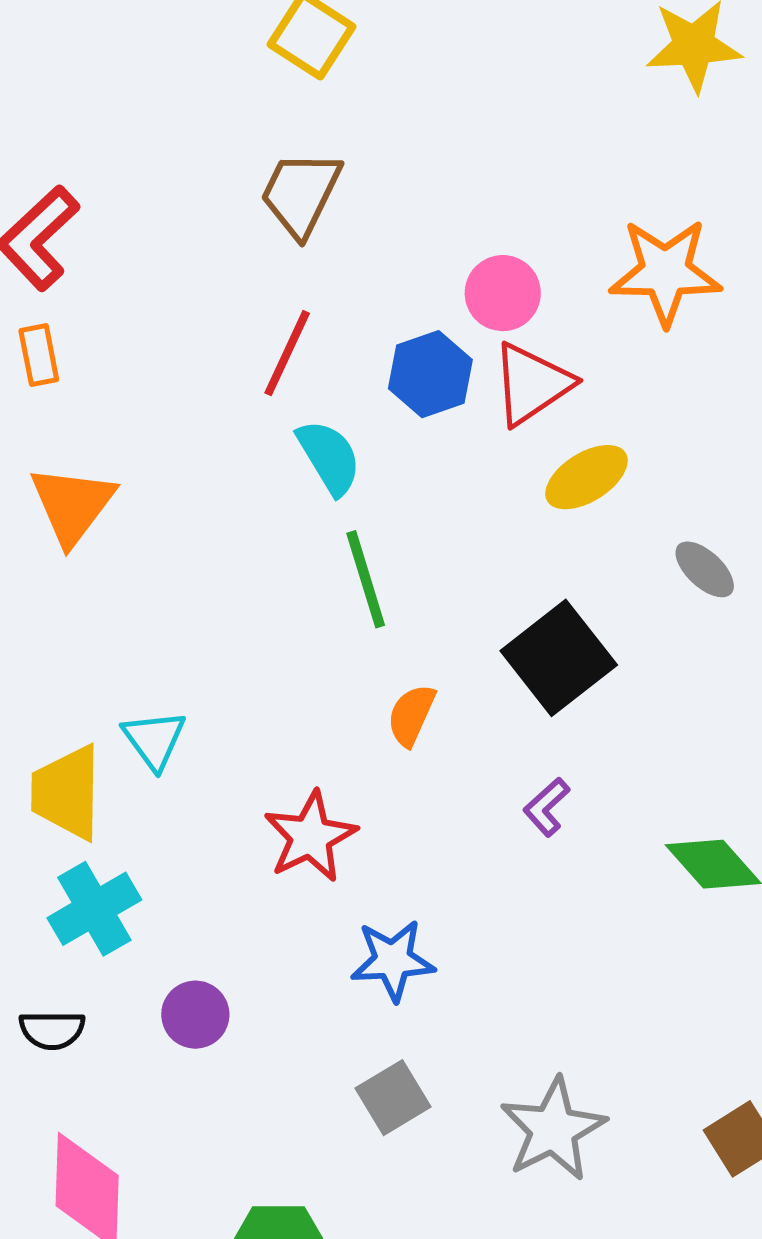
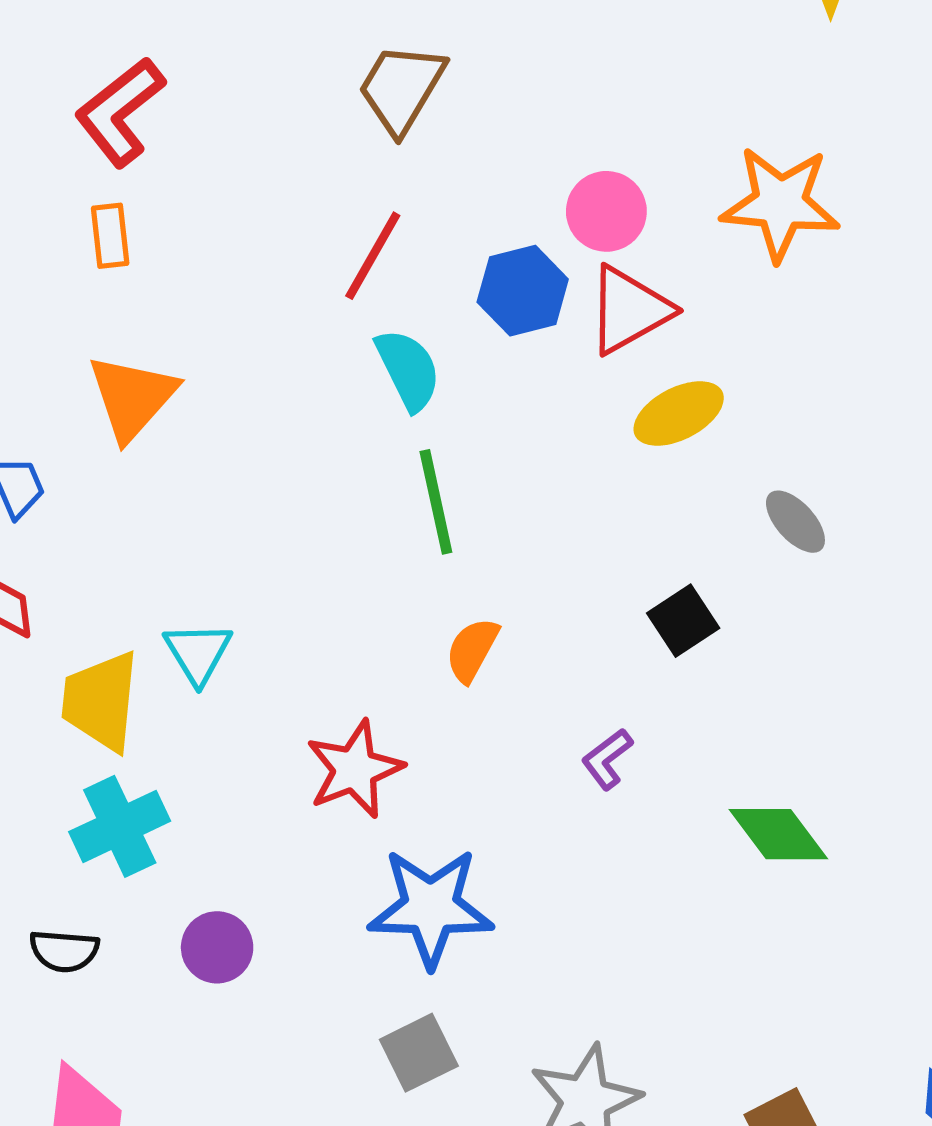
black square: (559, 658) -> (683, 621), moved, size x0.6
blue star: (393, 960) -> (431, 907), size x1.4

